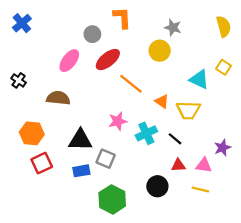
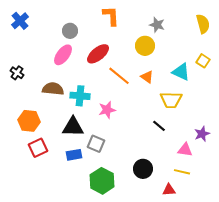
gray circle: (92, 34) -> (70, 31), moved
orange triangle: (162, 101) -> (147, 77), moved
cyan cross: (146, 133) -> (80, 96), moved, turned 30
red triangle: (178, 165) -> (169, 190), moved

